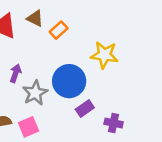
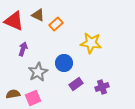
purple arrow: (16, 73) -> (23, 49), moved
blue circle: (69, 81) -> (64, 63), size x0.7
purple cross: (114, 123) -> (102, 87), moved, turned -32

